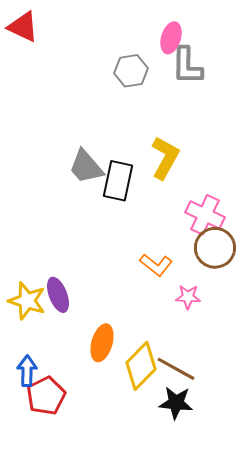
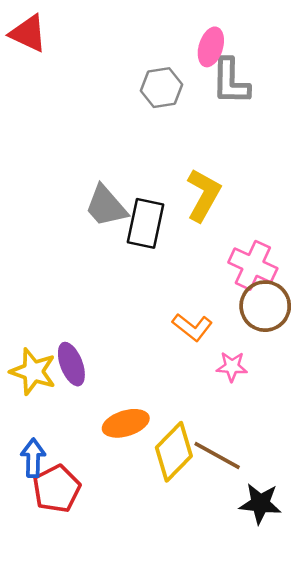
orange ellipse: (102, 343) -> (126, 423), turned 57
black star: (176, 403) -> (260, 504), moved

